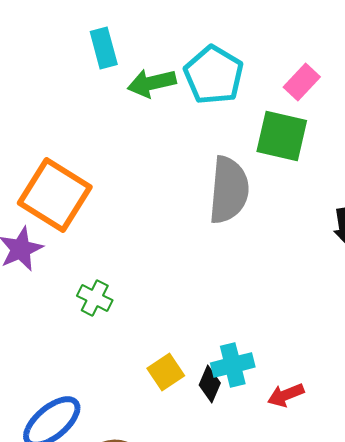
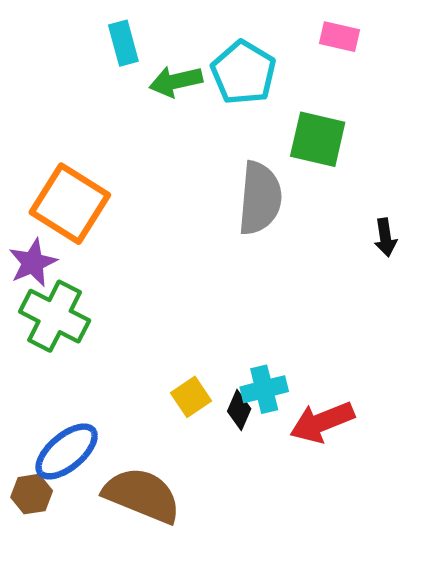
pink rectangle: (302, 82) -> (340, 37), moved, turned 60
green cross: (95, 298) -> (55, 316), moved, size x1.8
red arrow: (286, 395) -> (322, 422), size x1.6

